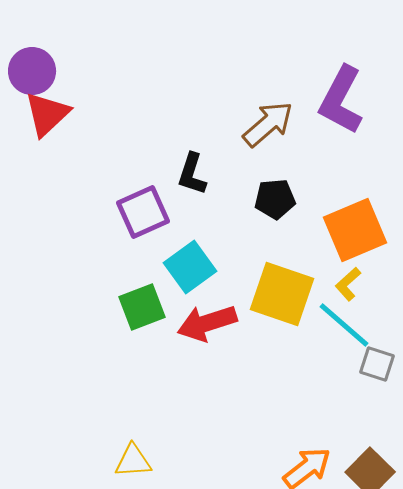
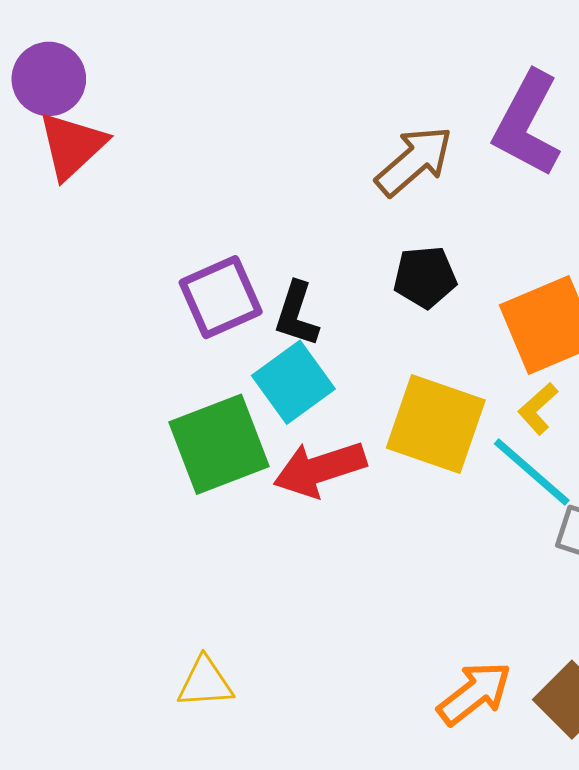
black L-shape: (192, 174) -> (296, 314), moved
green square: (142, 307) -> (219, 444), size x1.4

